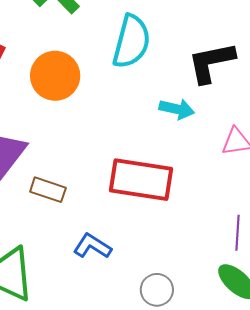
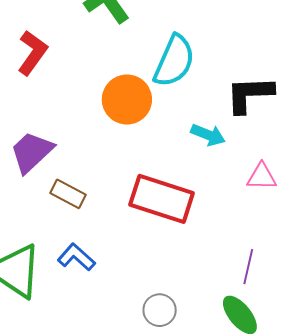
orange circle: (55, 76) -> (127, 100), moved
blue L-shape: (92, 246) -> (76, 257), moved

